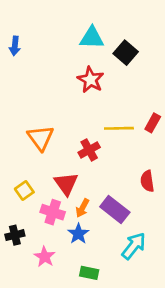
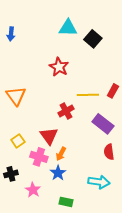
red star: (91, 80) -> (59, 67), moved
orange triangle: (41, 138) -> (16, 96), moved
red semicircle: (147, 181) -> (109, 152), moved
purple rectangle: (115, 209) -> (103, 124), moved
cyan arrow: (134, 246) -> (99, 182), turned 60

